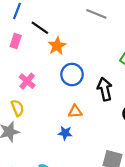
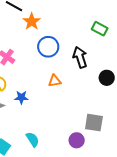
blue star: (65, 133) -> (21, 97), moved

